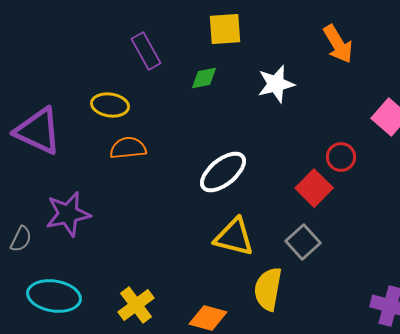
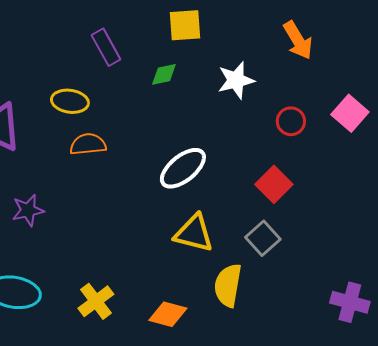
red circle: (341, 157) -> (291, 121), moved
purple star: (68, 214) -> (28, 210), size x0.7

